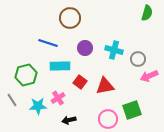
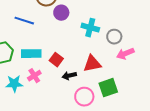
purple circle: (85, 48) -> (61, 13), moved
cyan rectangle: (60, 66) -> (31, 54), moved
red triangle: (105, 86) -> (92, 64), moved
black arrow: (69, 120) -> (69, 76), moved

